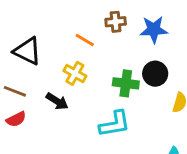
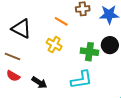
black arrow: (57, 101) -> (39, 83), moved
red semicircle: (16, 119) -> (13, 76), turned 56

